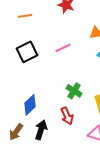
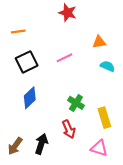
orange line: (25, 16) -> (18, 32), moved
blue diamond: (30, 105) -> (30, 98), moved

